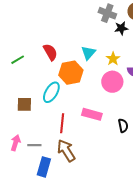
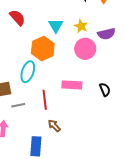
red semicircle: (50, 52) -> (17, 18), moved
gray line: (34, 145) -> (18, 105), moved
brown arrow: (66, 151) -> (54, 126), size x0.6

